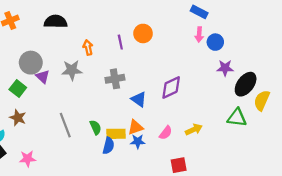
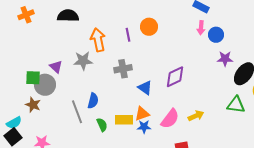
orange arrow: (88, 47) -> (98, 40), size x1.6
gray circle: (31, 63) -> (45, 85), moved
green square: (18, 89) -> (33, 78), turned -35
green semicircle: (96, 127) -> (102, 125), moved
pink semicircle: (166, 133) -> (170, 119), size x1.5
blue semicircle: (108, 146) -> (93, 101), moved

